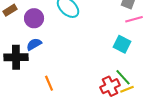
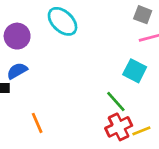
green line: (123, 77) -> (116, 102), moved

